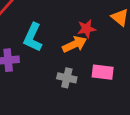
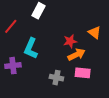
orange arrow: (75, 44) -> (77, 55), moved

